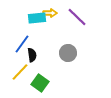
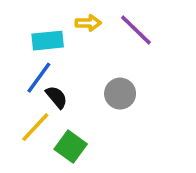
cyan rectangle: (37, 18) -> (48, 41), moved
black semicircle: (32, 55) -> (56, 97), turned -32

